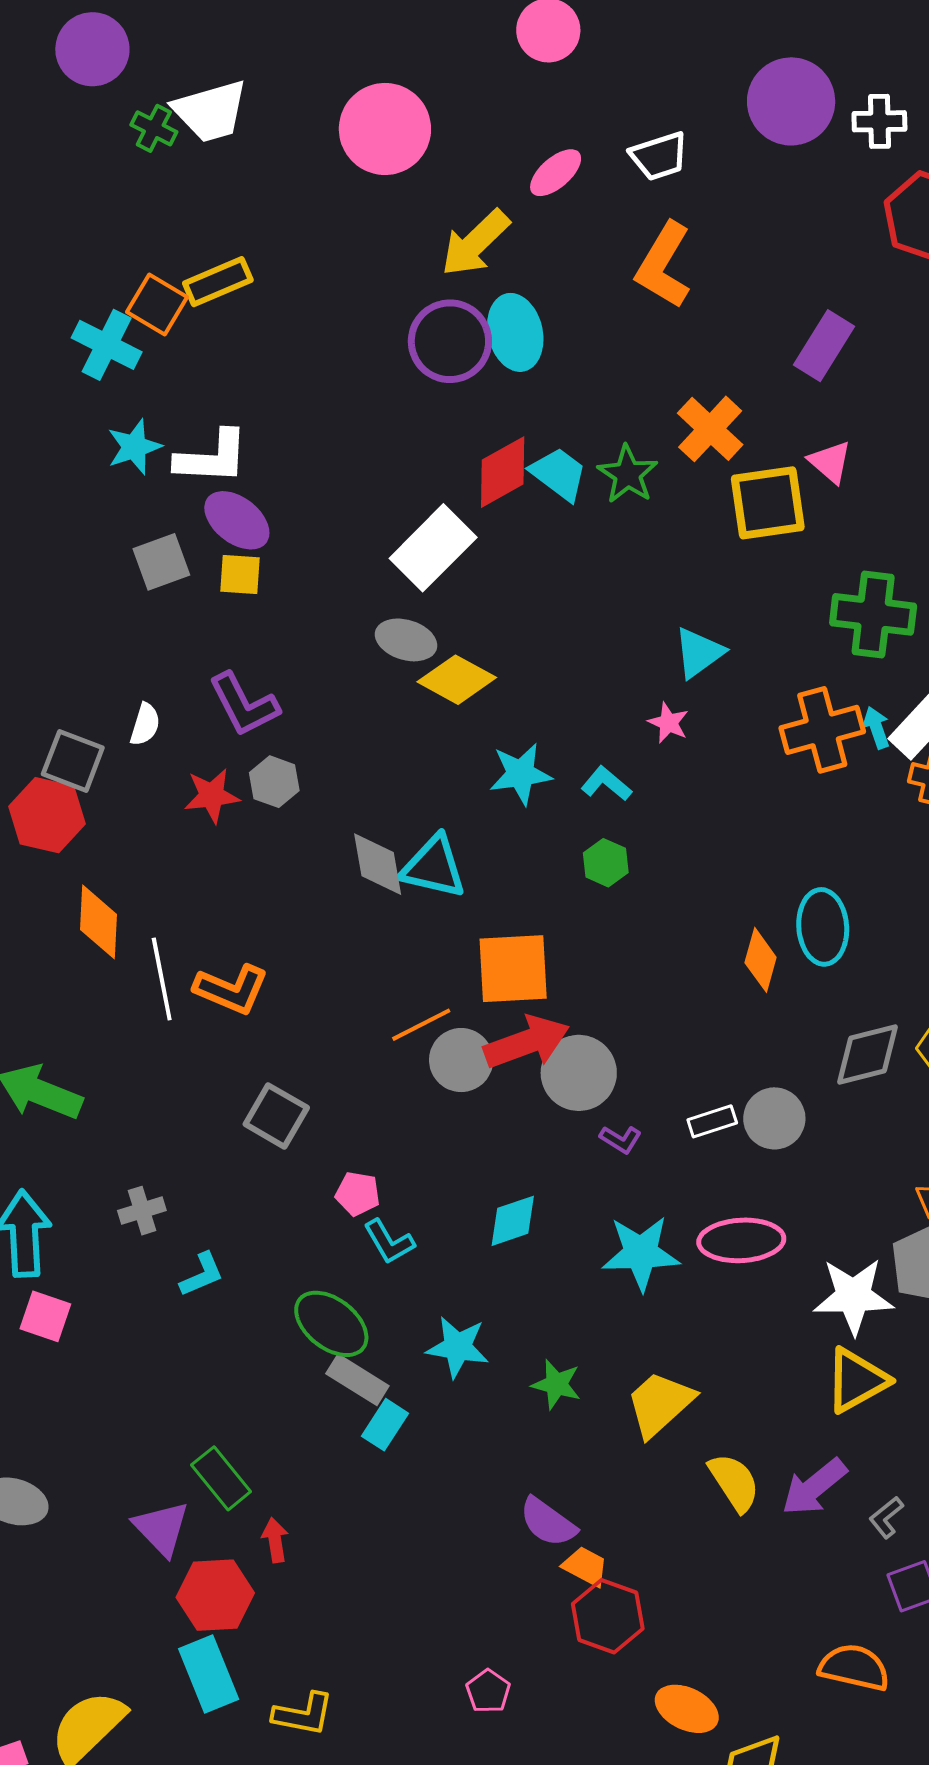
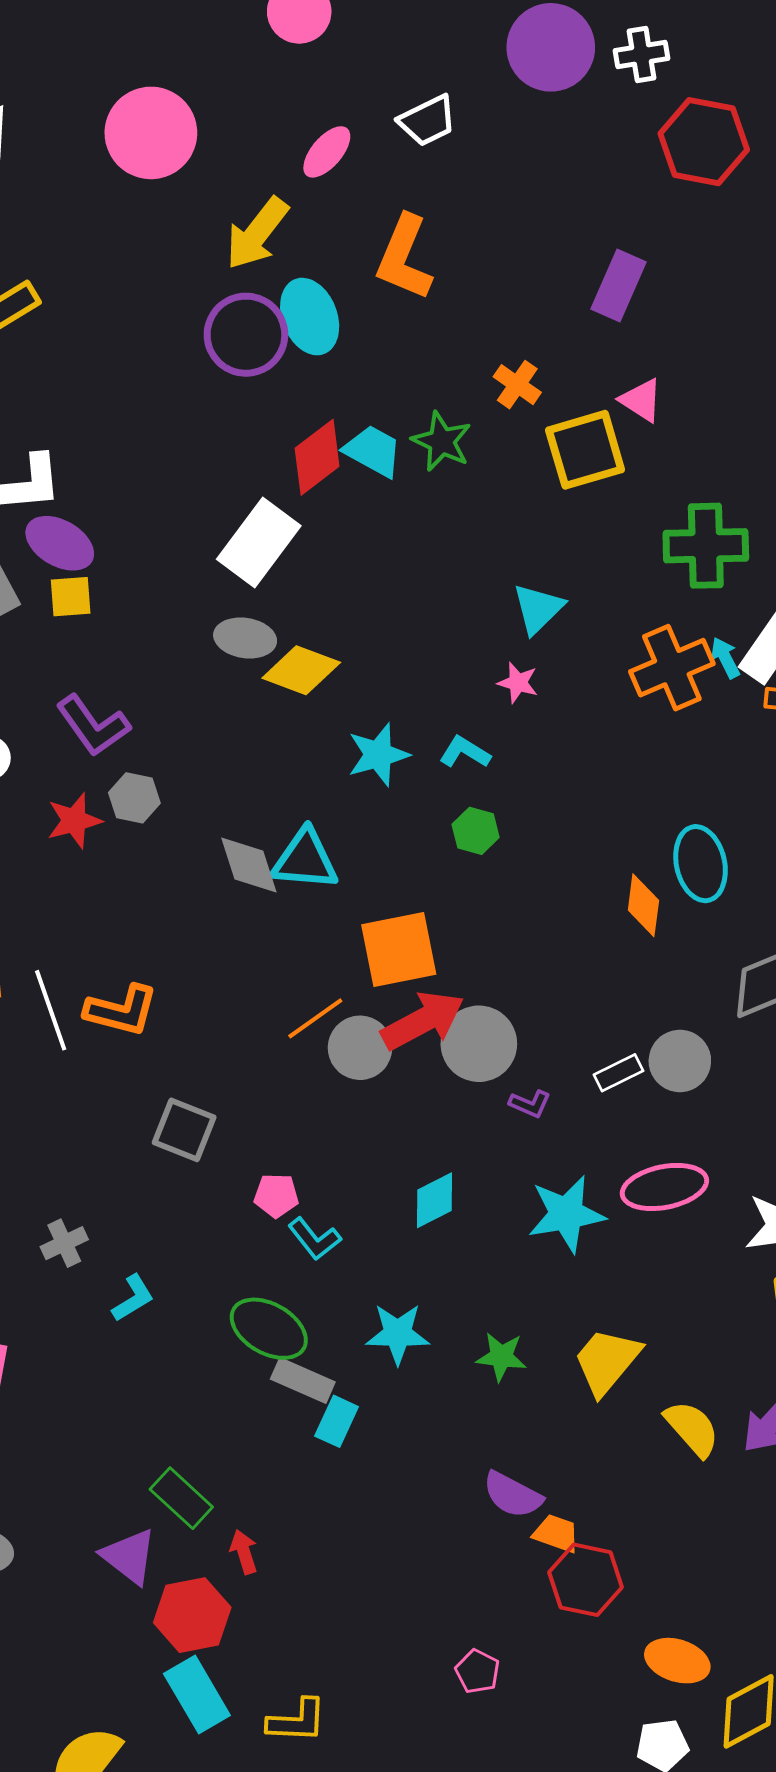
orange L-shape: (664, 265) -> (404, 258), moved
orange cross: (710, 429) -> (517, 385), size x0.7

